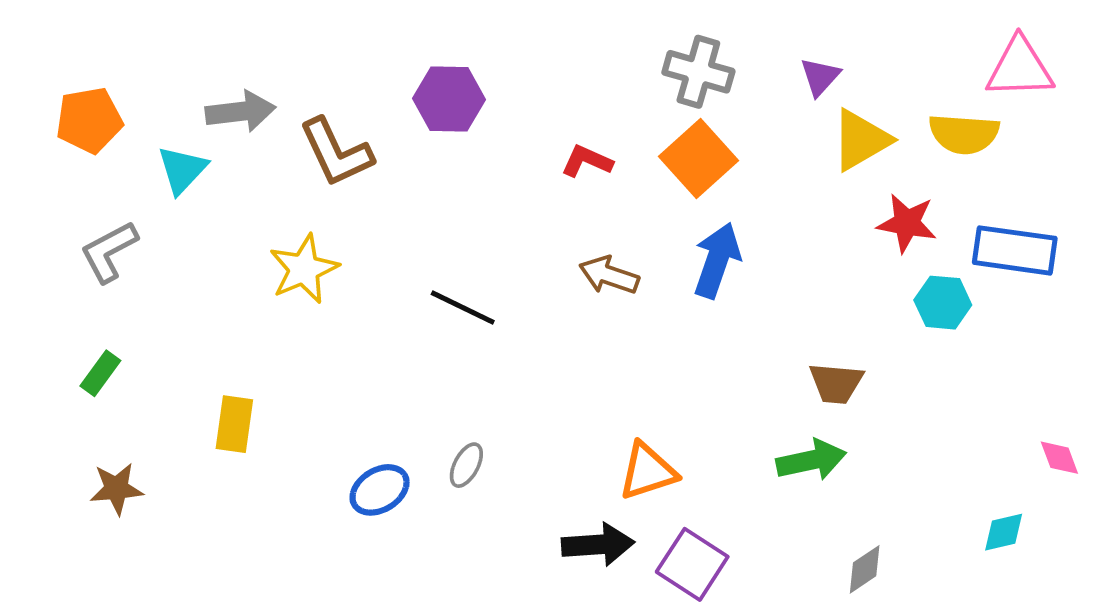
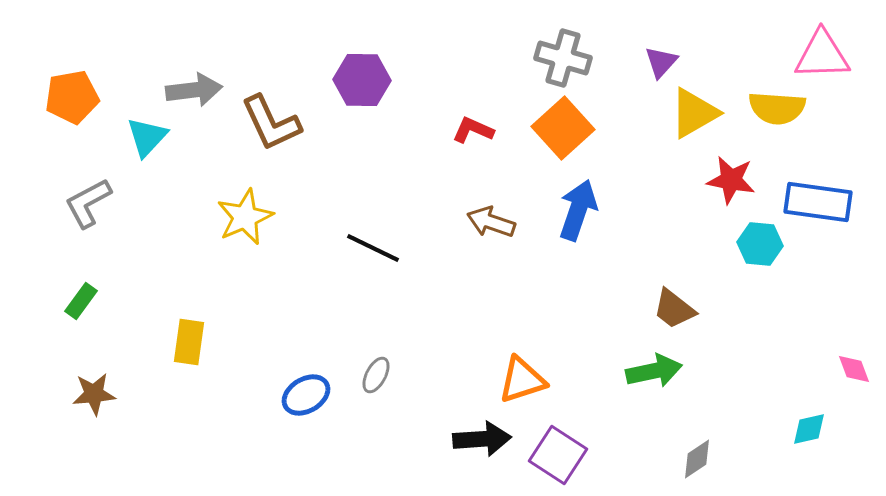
brown trapezoid: (836, 383) -> (674, 309), turned 33

